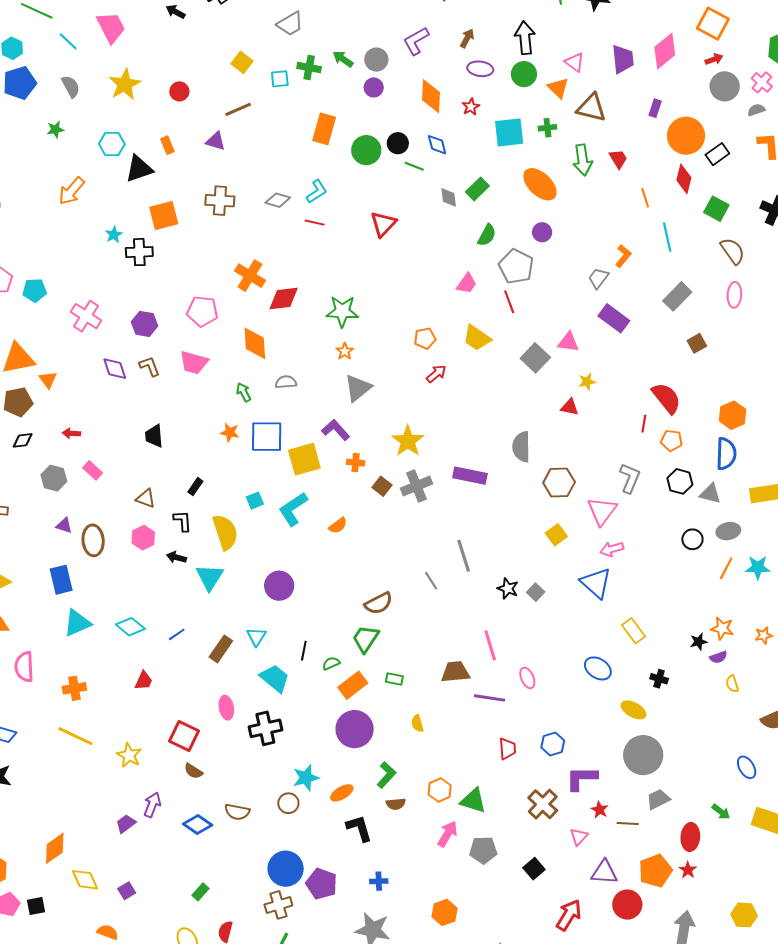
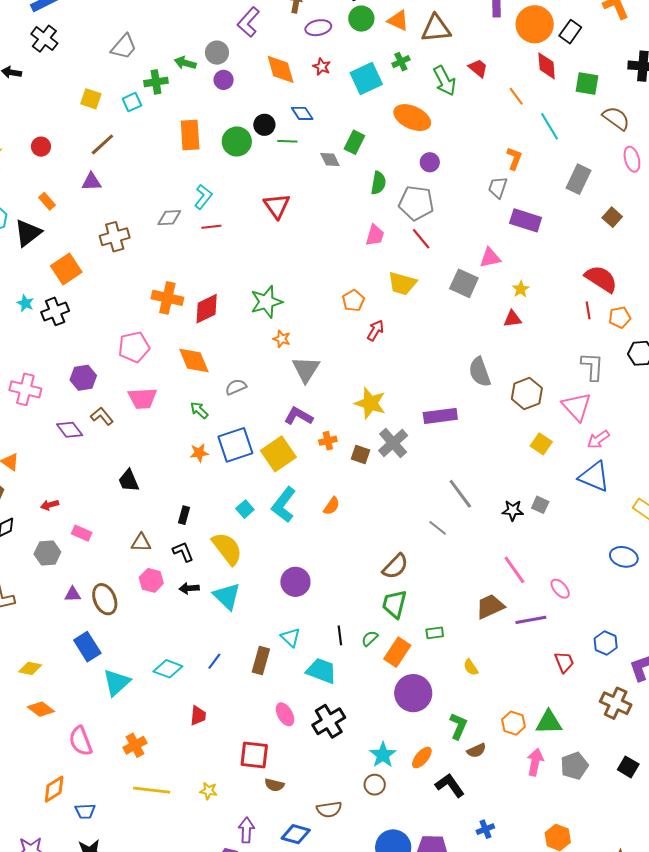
yellow star: (129, 755) -> (208, 791), size x0.7

